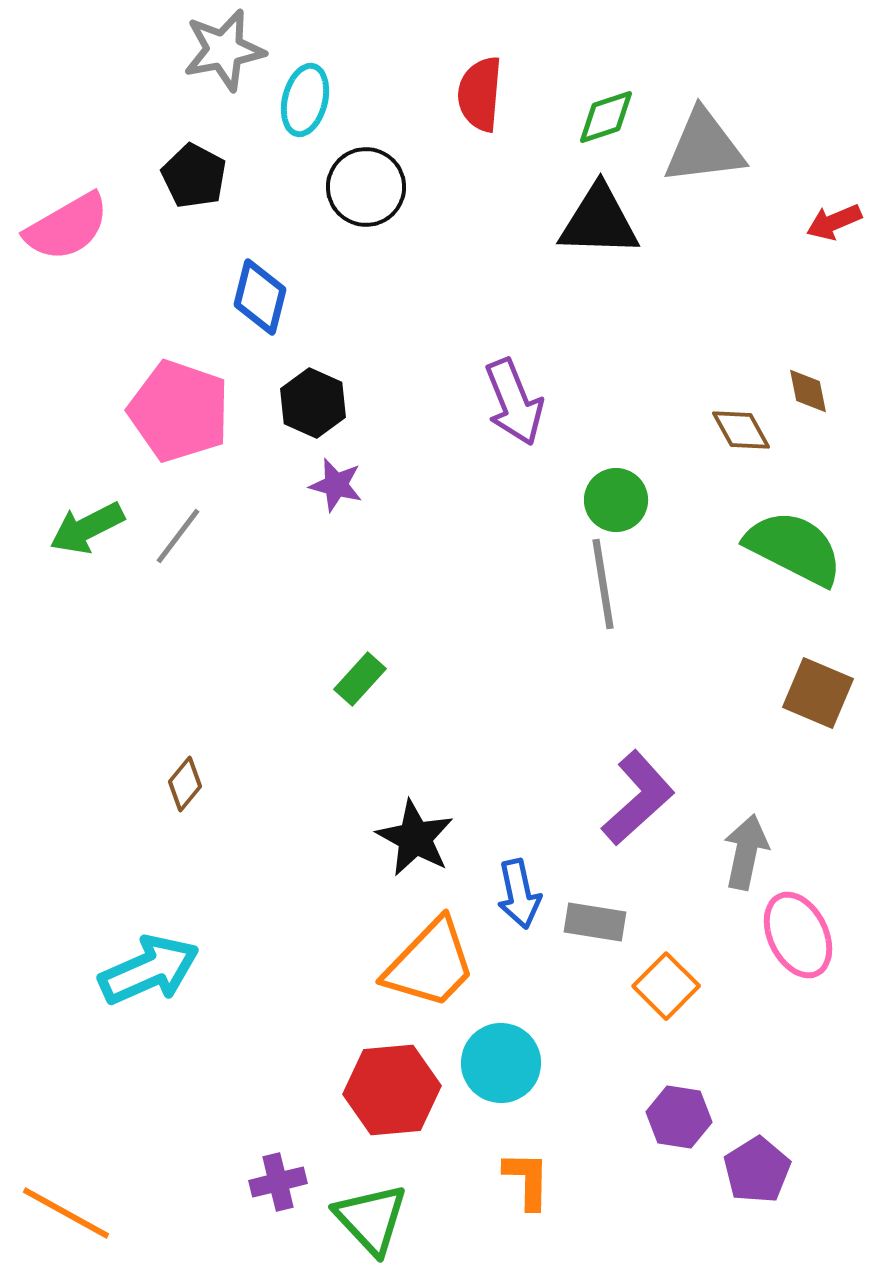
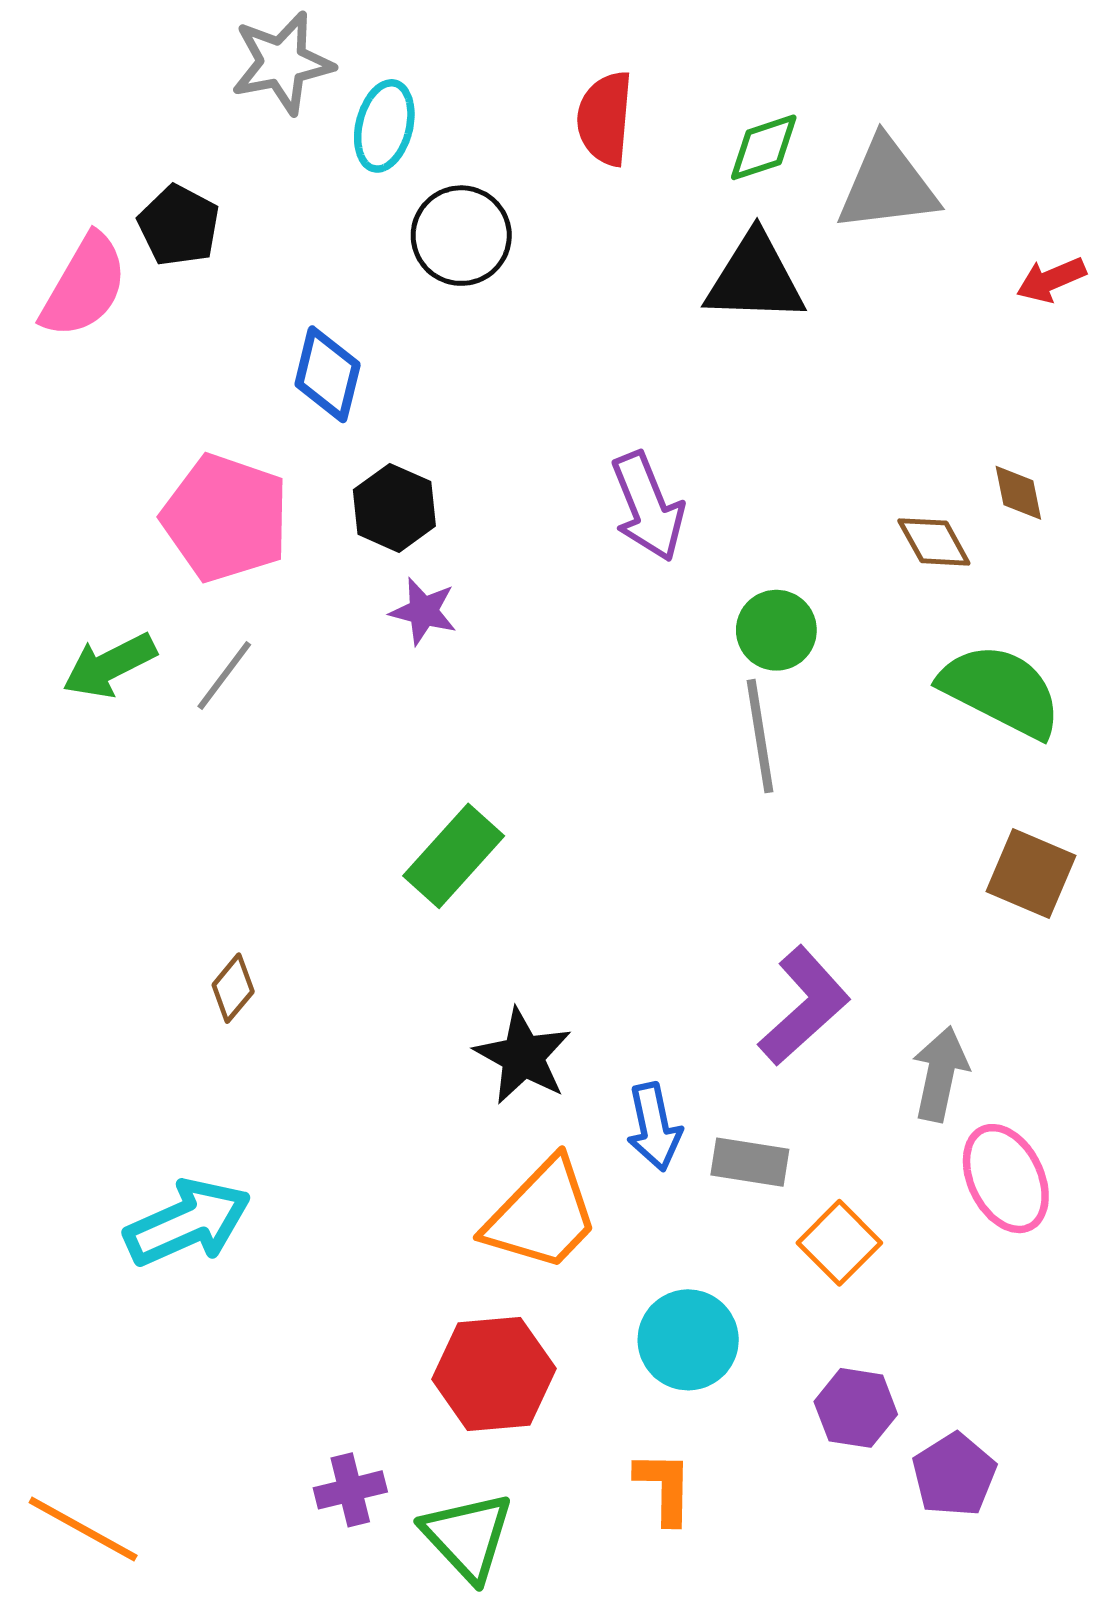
black pentagon: (194, 176) -> (179, 226), moved
pink semicircle: (67, 227) -> (84, 286), turned -30
green rectangle: (360, 679) -> (454, 856), size x1.5
cyan circle: (501, 1063) -> (688, 1340), moved

